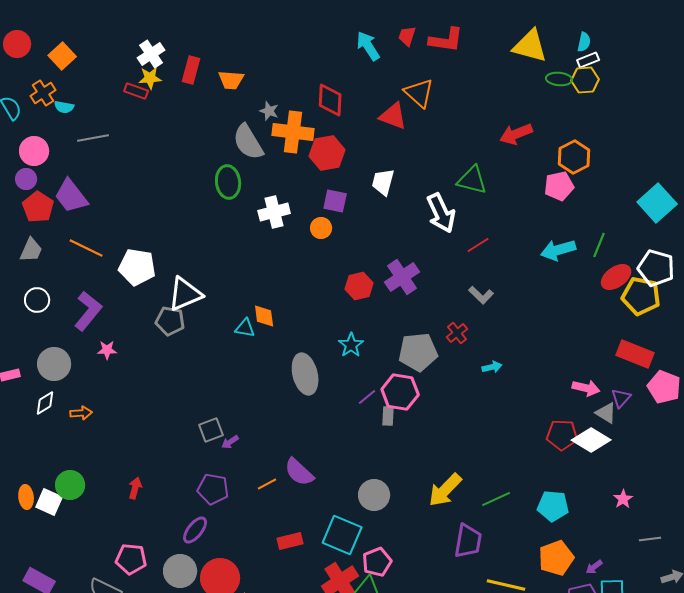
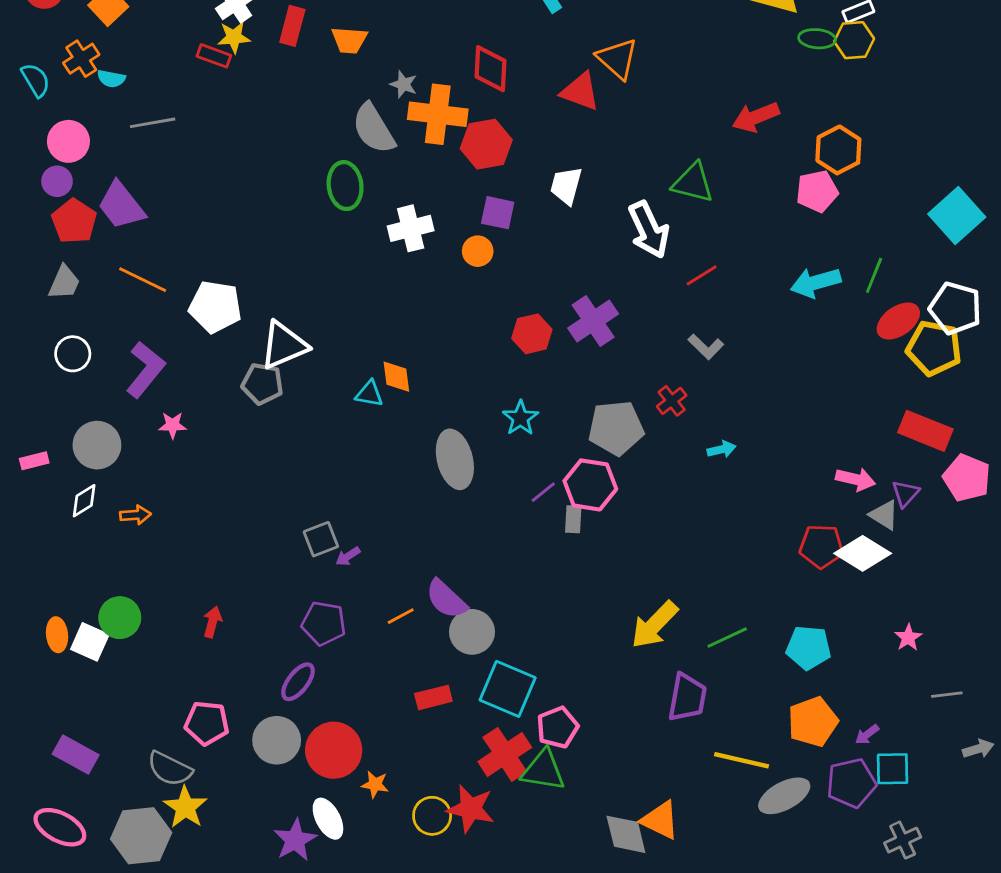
gray circle: (374, 495) -> (472, 632), moved

